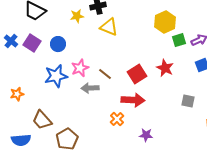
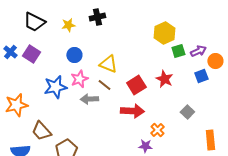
yellow star: (77, 16) -> (68, 25), moved
yellow triangle: (109, 27) -> (108, 64), moved
blue circle: (58, 44) -> (74, 55), moved
orange star: (17, 94) -> (16, 105), size x1.6
gray square: (188, 101) -> (187, 112), turned 32
orange cross: (117, 119) -> (157, 130), moved

